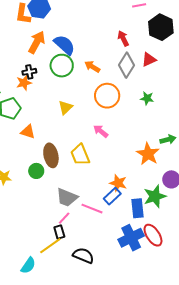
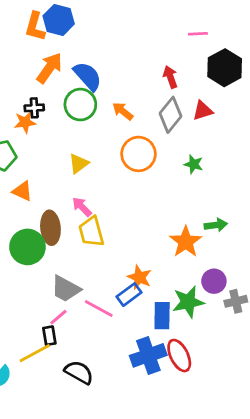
pink arrow: (101, 131) -> (82, 207), moved
green circle: (36, 171) -> (27, 247), size x1.6

